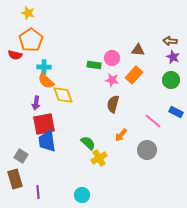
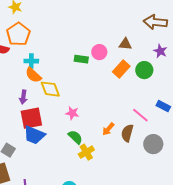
brown arrow: (170, 41) -> (155, 22), moved, size x1.6
pink star: (112, 80) -> (72, 113), moved
green circle: (171, 80) -> (144, 70), moved
brown semicircle: (113, 104) -> (127, 133), moved
blue trapezoid: (47, 141) -> (34, 135), turned -60
gray circle: (147, 150) -> (153, 144), moved

